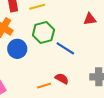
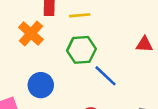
blue circle: (17, 49) -> (41, 85), moved

